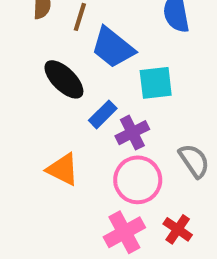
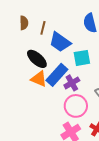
blue rectangle: (103, 114) -> (57, 75), size x1.6
orange triangle: (63, 169) -> (39, 79), moved

